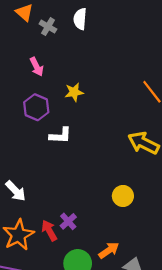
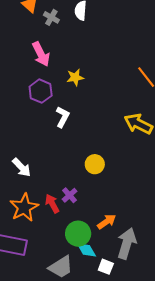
pink arrow: (37, 67) -> (41, 54), size x1.4
white L-shape: (60, 136) -> (63, 117), turned -65
yellow circle: (123, 196) -> (95, 164), moved

